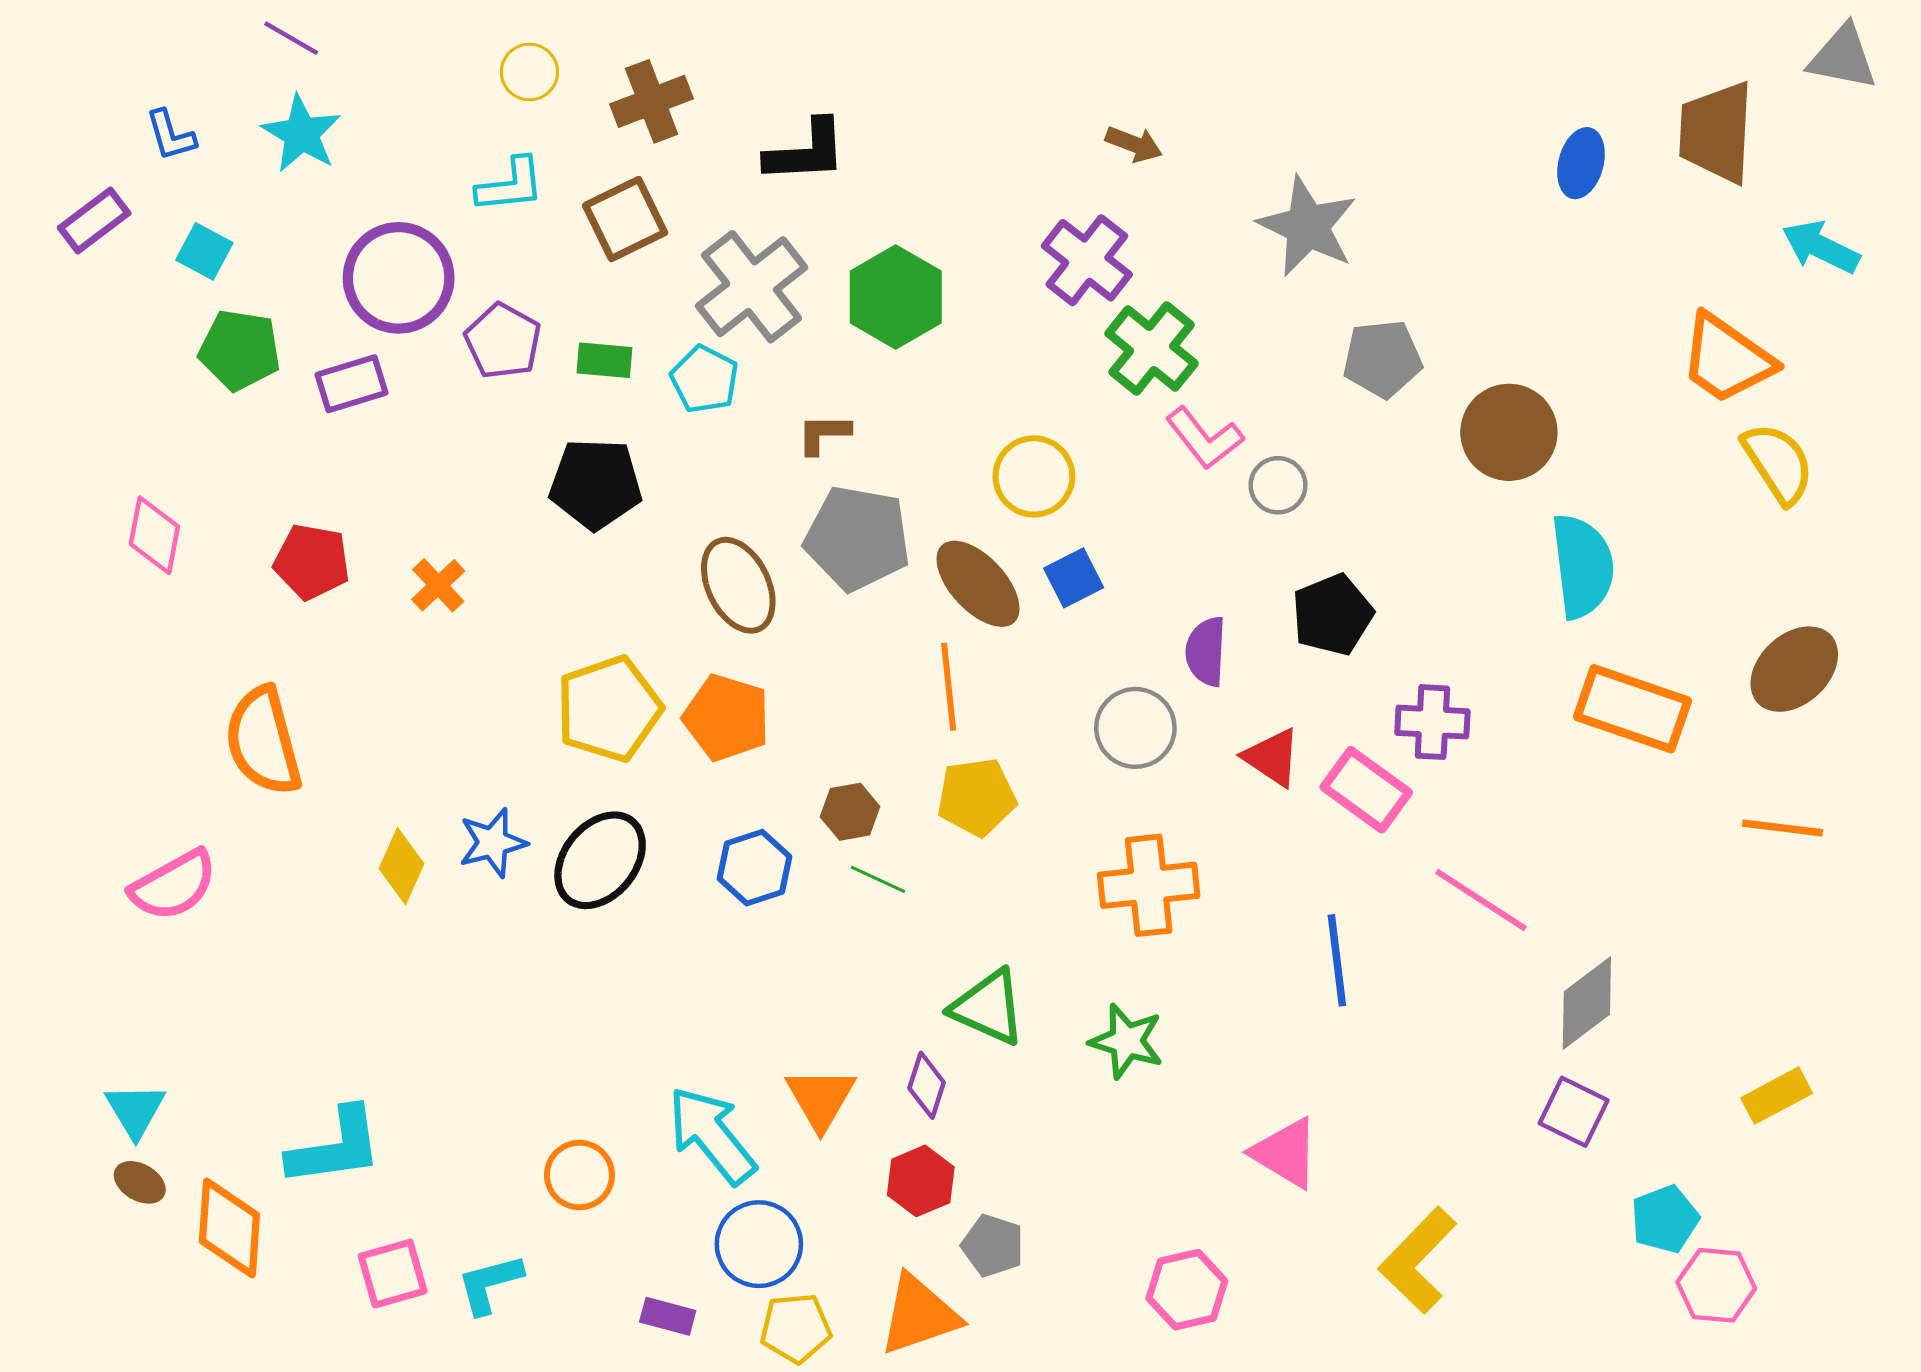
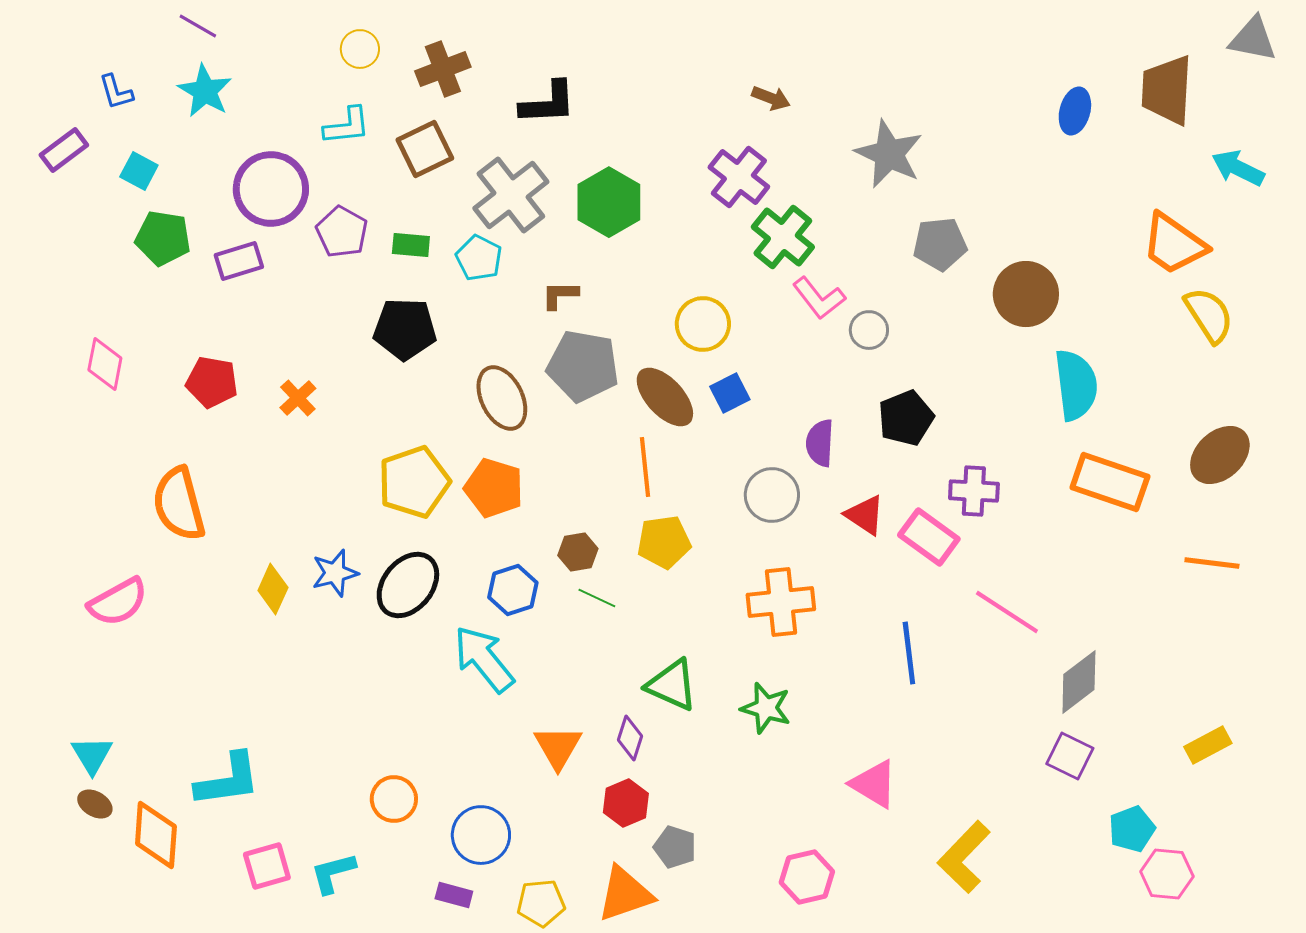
cyan arrow: (712, 1135) -> (484, 659), moved
blue circle: (759, 1244) -> (481, 835), moved

